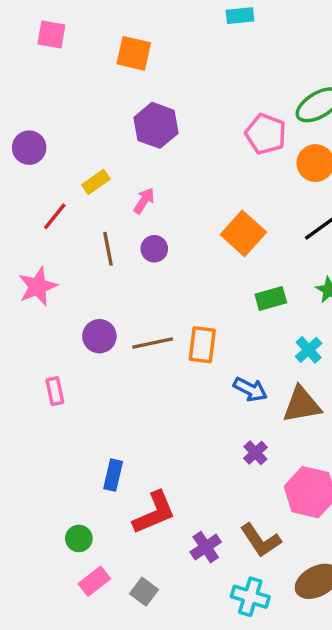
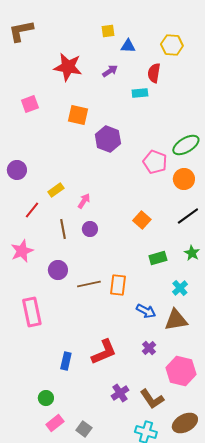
pink square: (51, 34) -> (30, 104), turned -30
purple hexagon: (156, 125) -> (108, 139), moved
orange square: (243, 233) -> (142, 220), size x0.7
purple circle: (99, 336) -> (58, 270), moved
pink rectangle: (55, 391) -> (32, 312), size x1.8
red L-shape: (154, 513) -> (104, 352), moved
purple cross: (206, 547) -> (120, 393), moved

